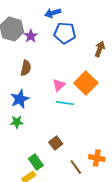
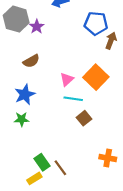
blue pentagon: (65, 33) -> (96, 23), moved
brown semicircle: (26, 68) -> (31, 61), turned 49
brown square: (56, 143) -> (84, 118), moved
brown line: (76, 167) -> (60, 168), moved

